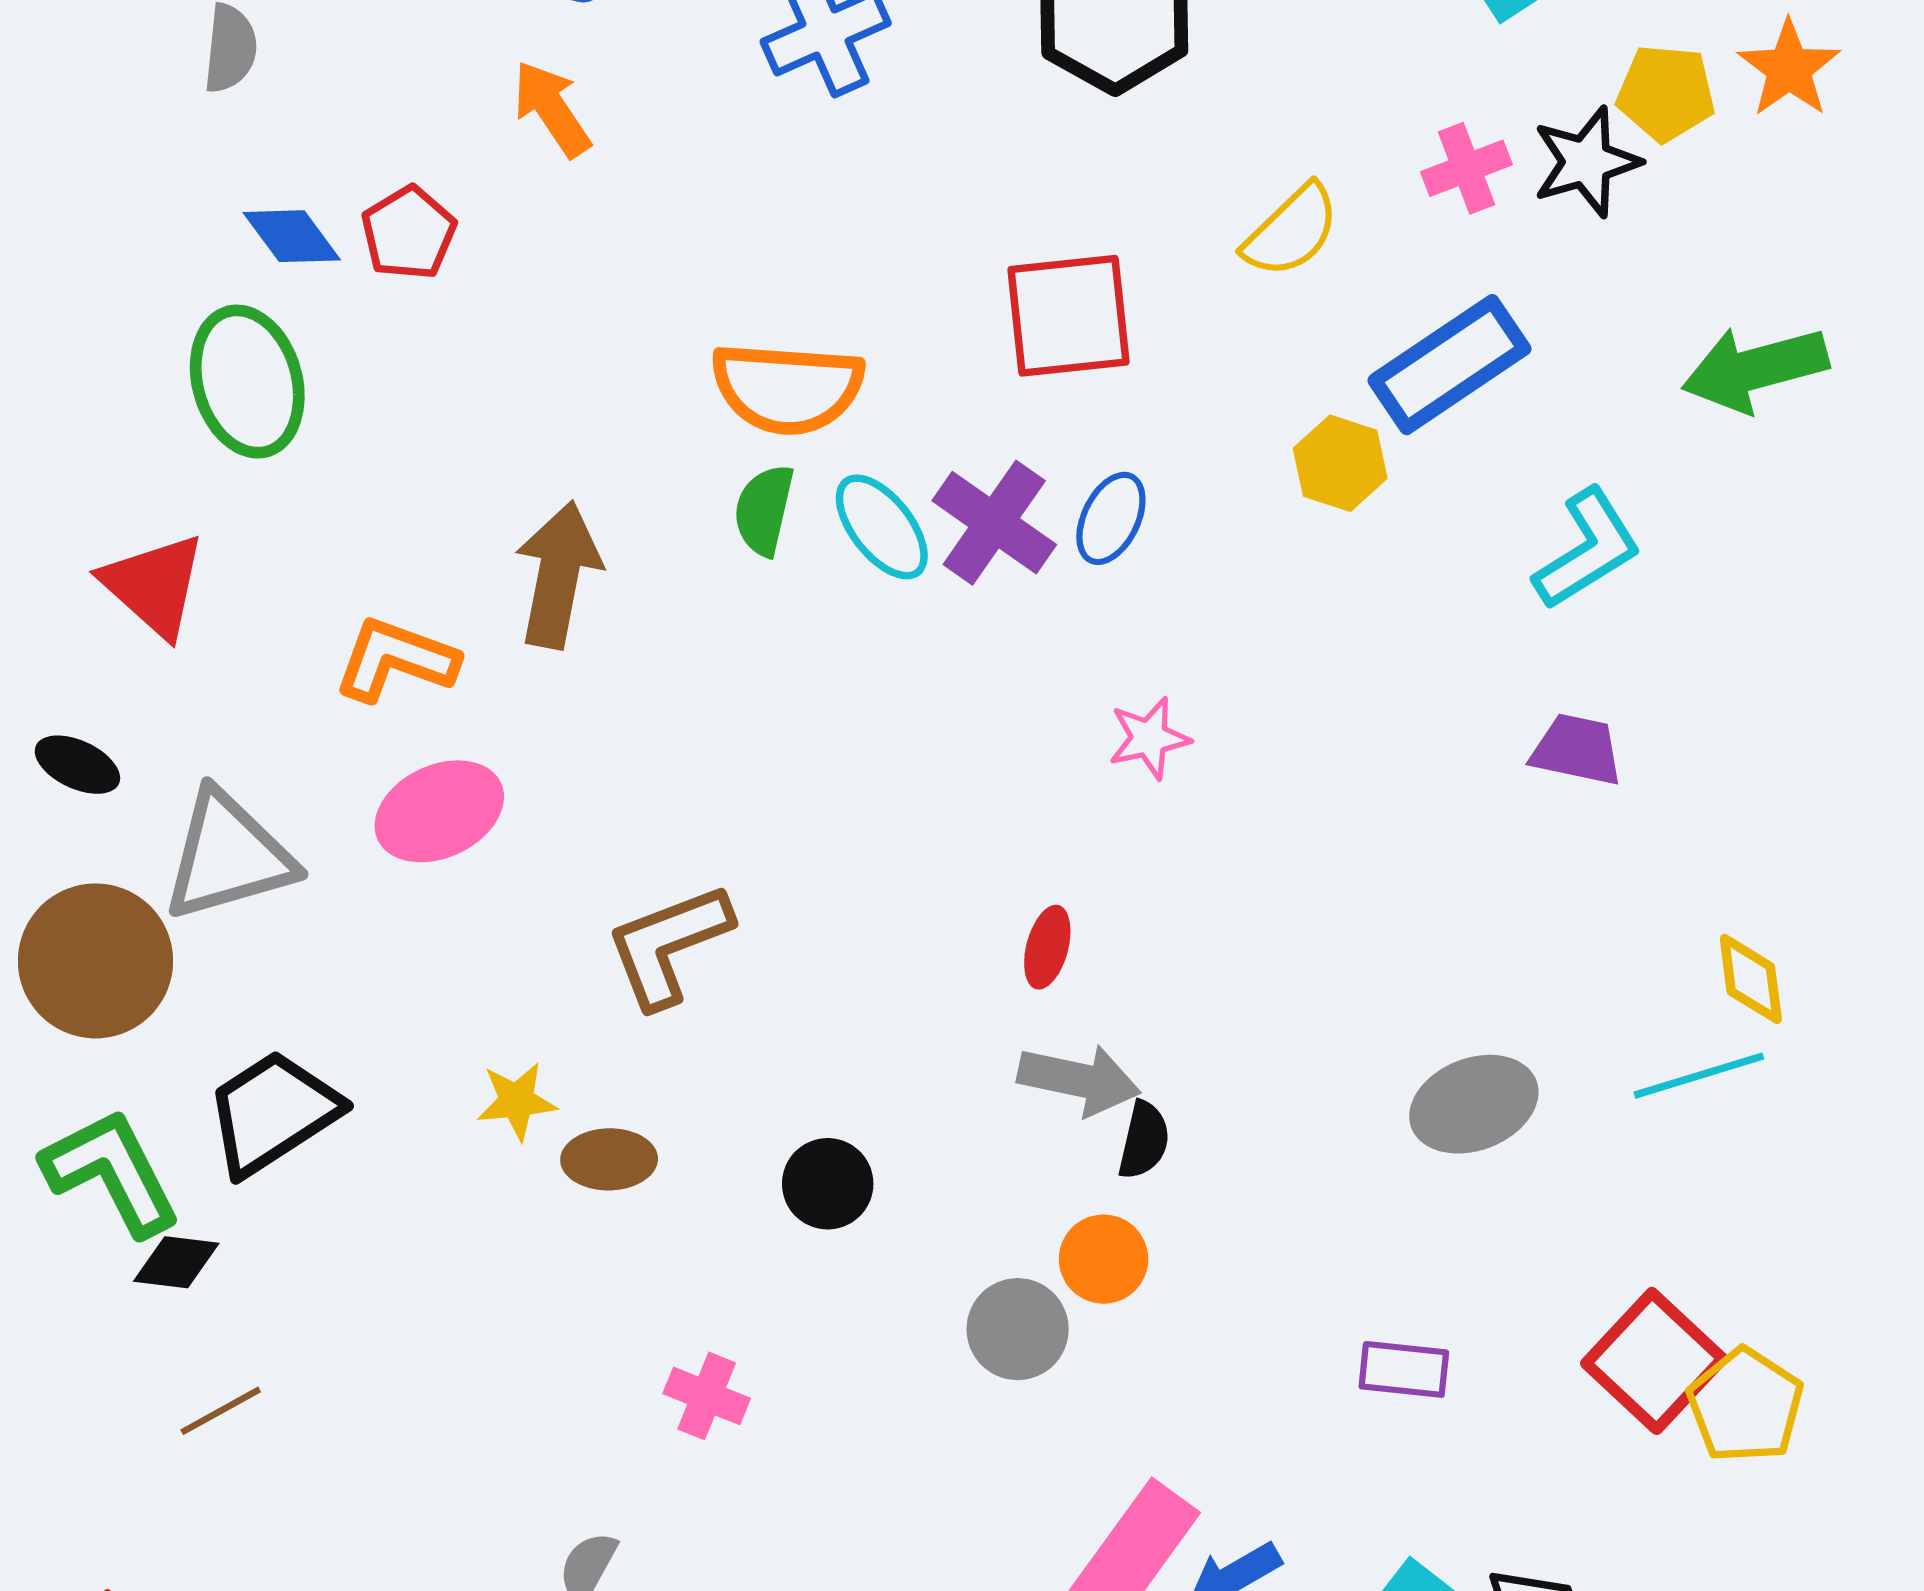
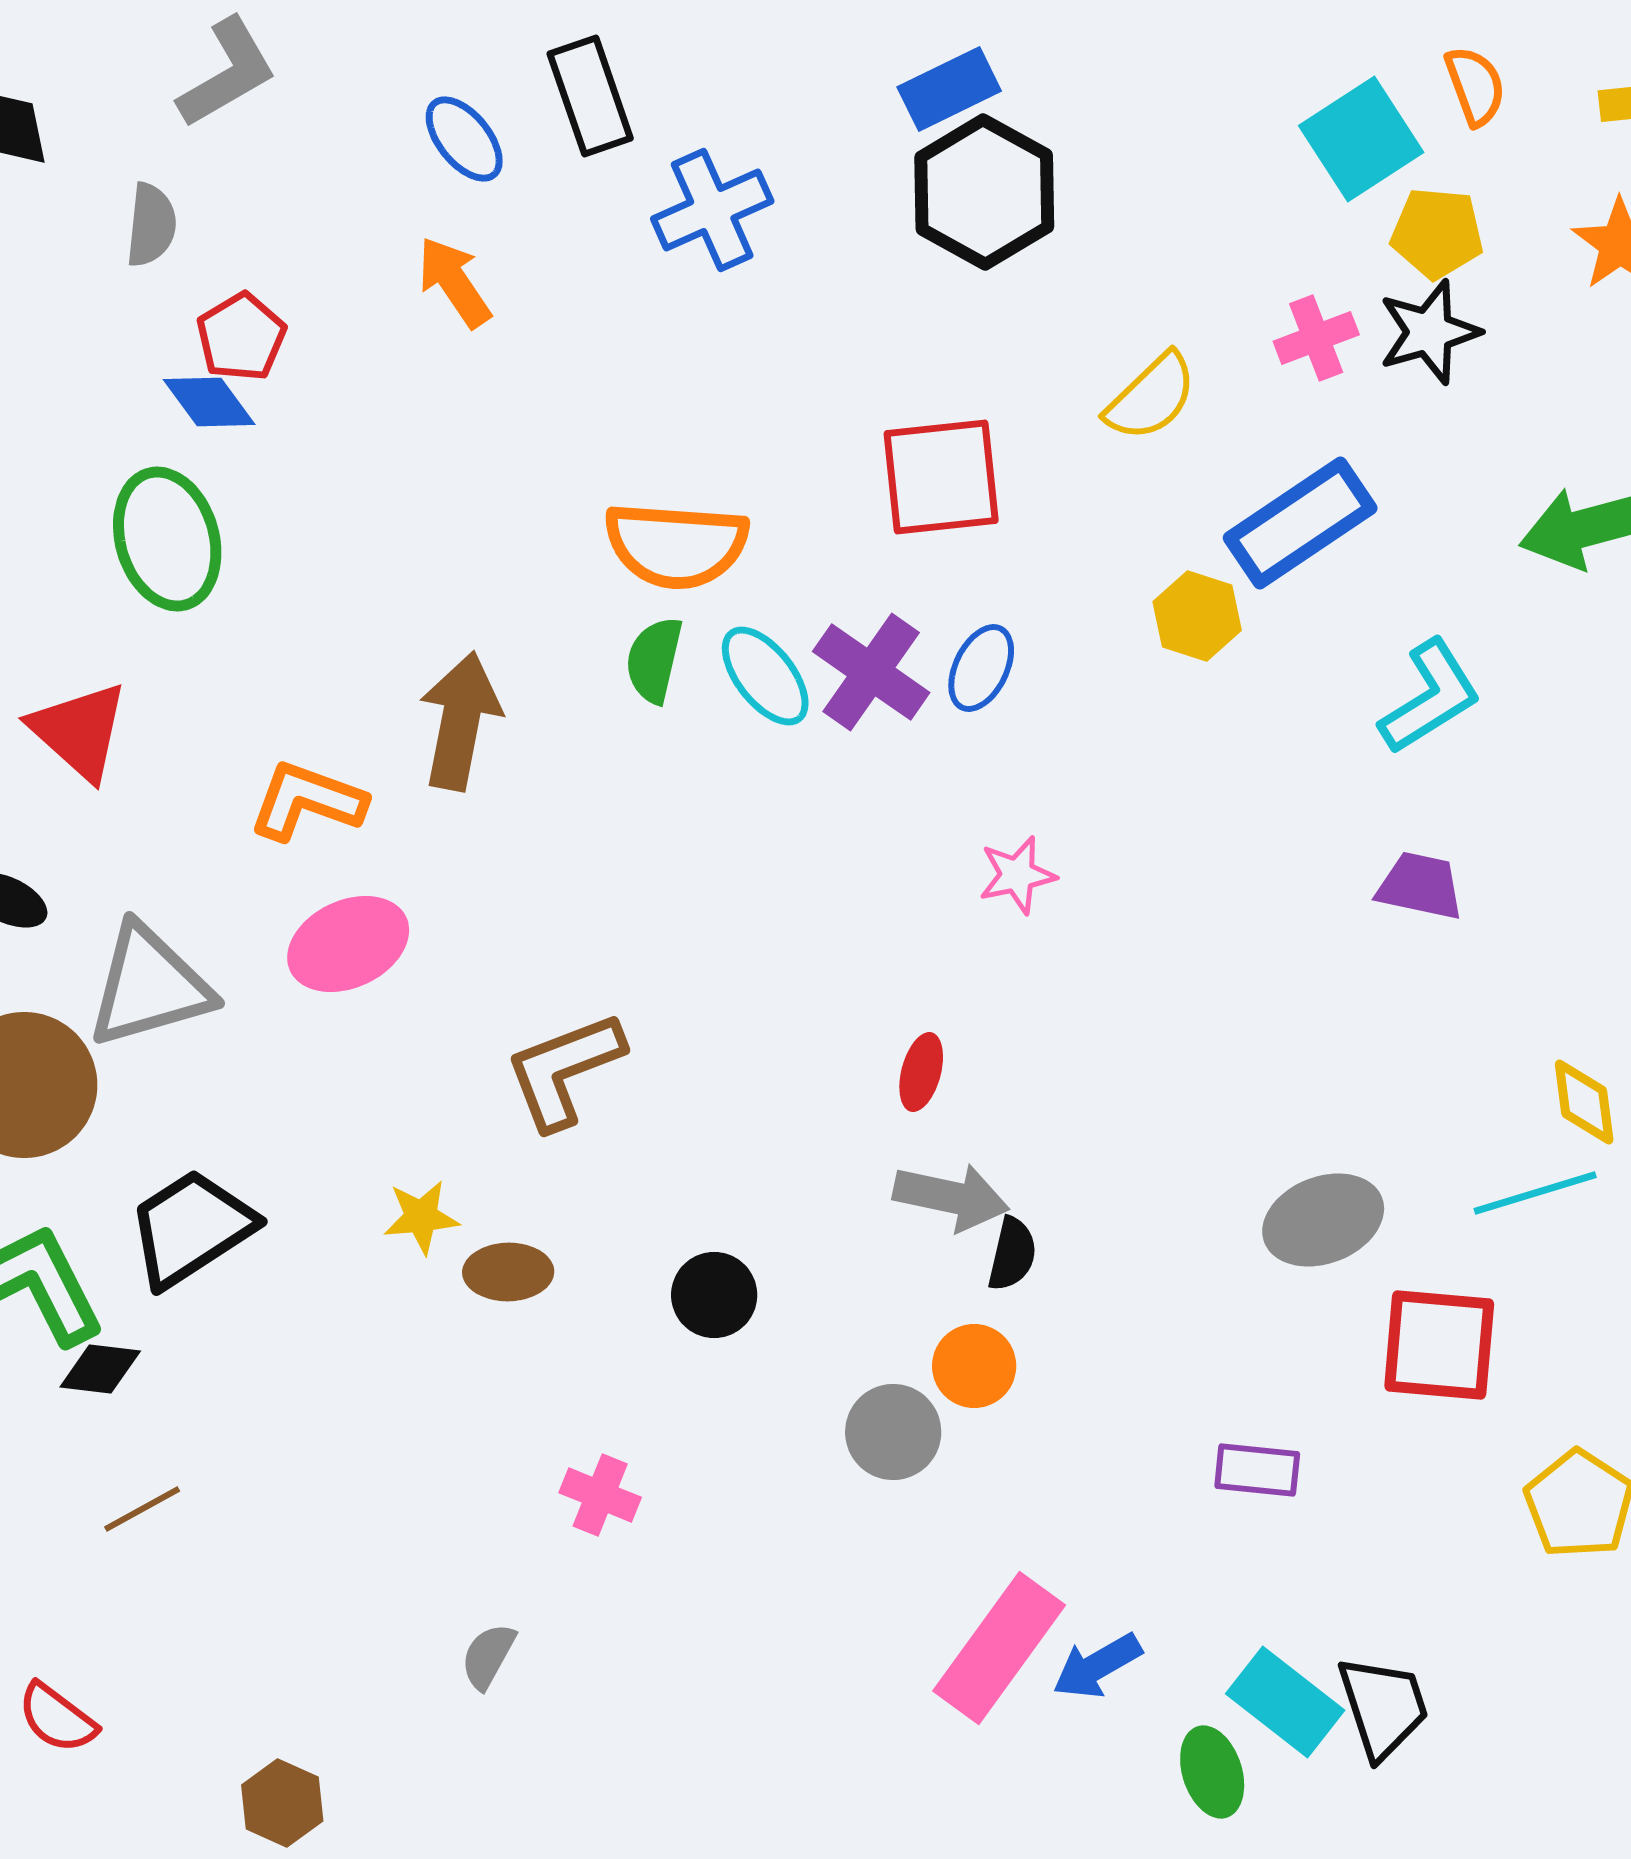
yellow pentagon: (1666, 93) -> (1437, 233), moved
red pentagon: (409, 233) -> (241, 337), moved
red square: (1654, 1361) -> (1439, 1345), moved, turned -38

